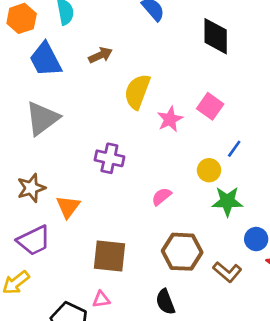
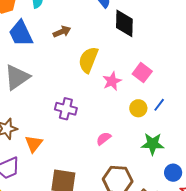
black diamond: (216, 36) -> (124, 23), moved
yellow circle: (209, 170) -> (138, 108), moved

